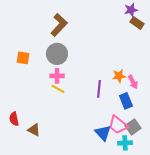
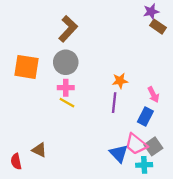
orange square: (23, 58) -> (27, 67), size x1.6
orange star: (119, 76) -> (120, 81), moved
blue rectangle: (126, 101) -> (145, 116), turned 49
red semicircle: (14, 119) -> (16, 161), moved

